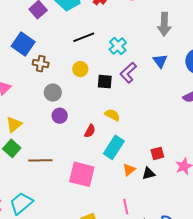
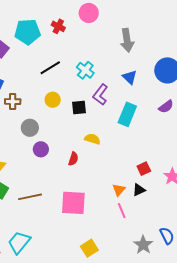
cyan rectangle: (114, 147) -> (127, 114), moved
pink line: (126, 207) -> (122, 211), moved

